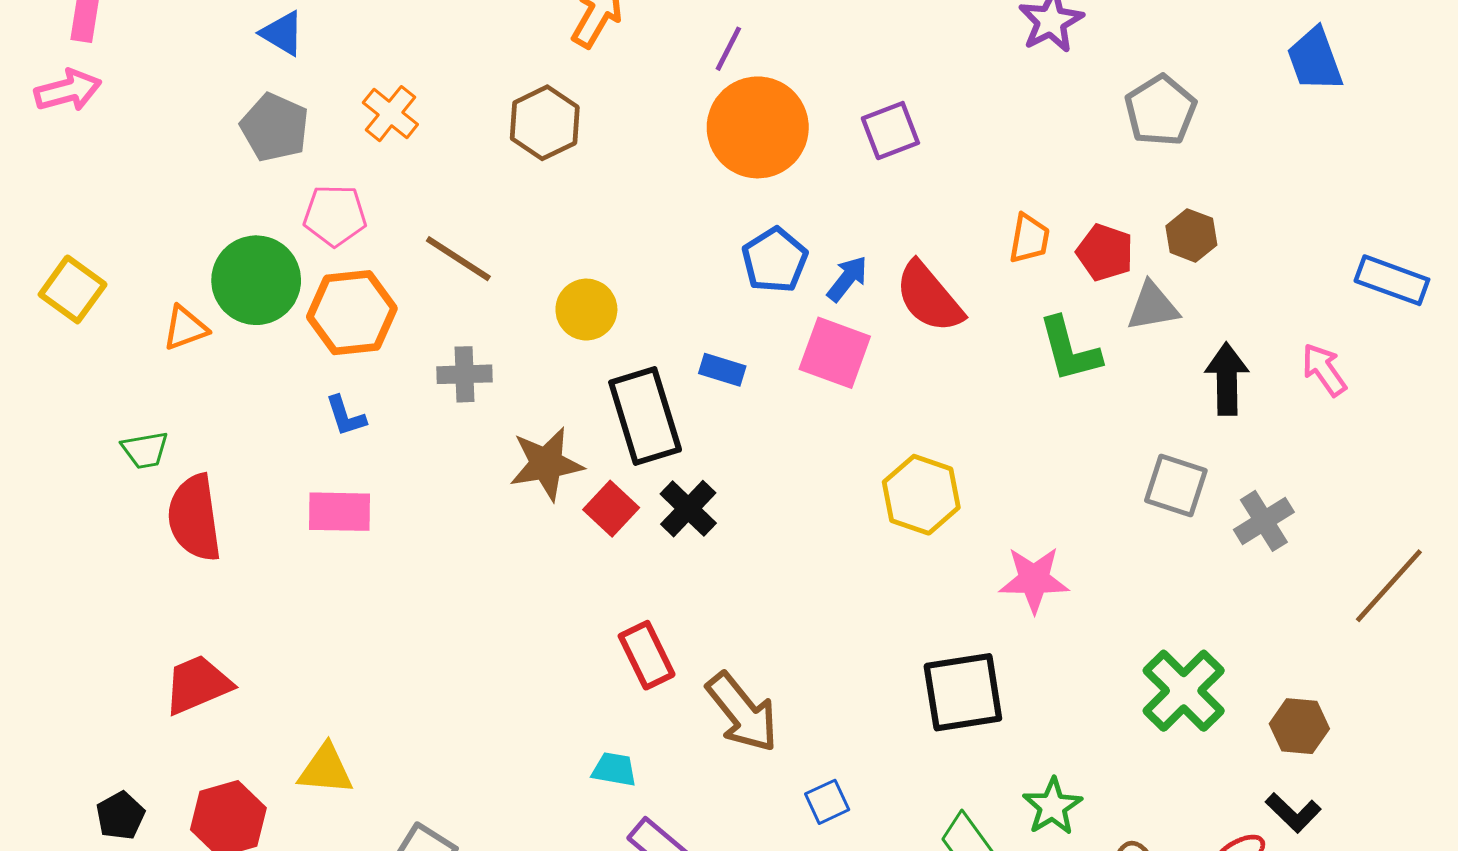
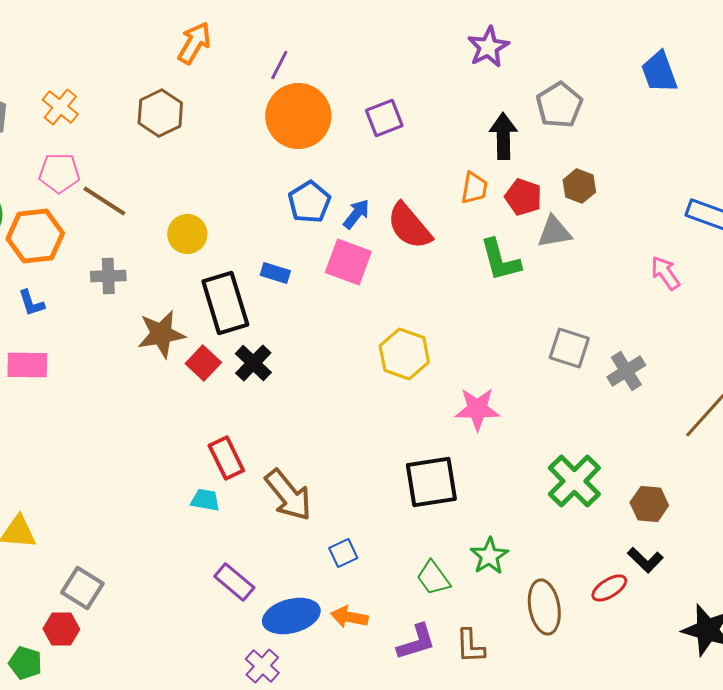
pink pentagon: (335, 215) -> (59, 173), moved
black arrow: (1227, 379) -> (503, 136), moved
cyan trapezoid: (614, 769) -> (205, 500), moved

